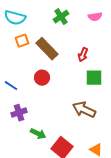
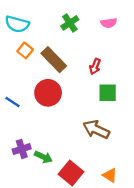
orange square: (22, 41) -> (25, 50), turned -32
red circle: (42, 78) -> (48, 93), size x1.5
purple cross: (19, 113) -> (22, 149), moved

